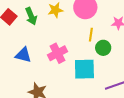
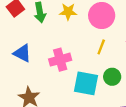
green circle: (103, 48) -> (112, 77), moved

